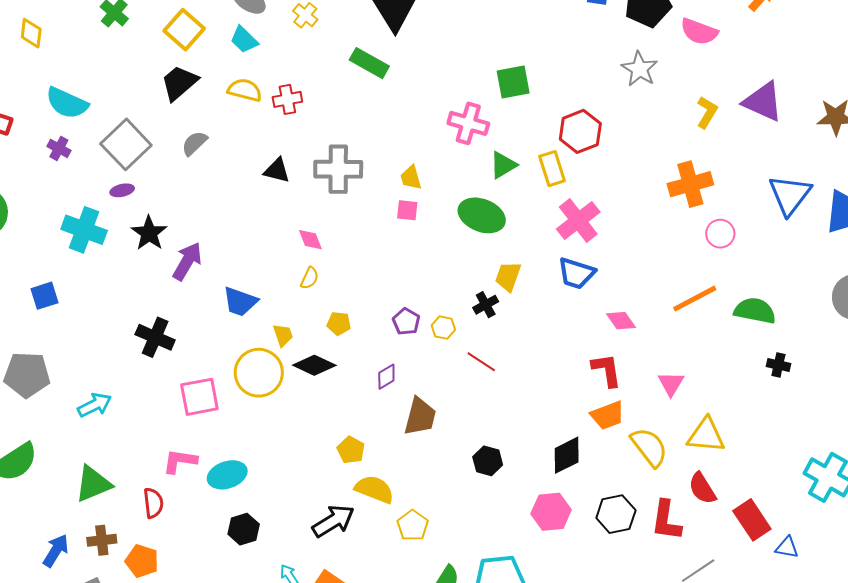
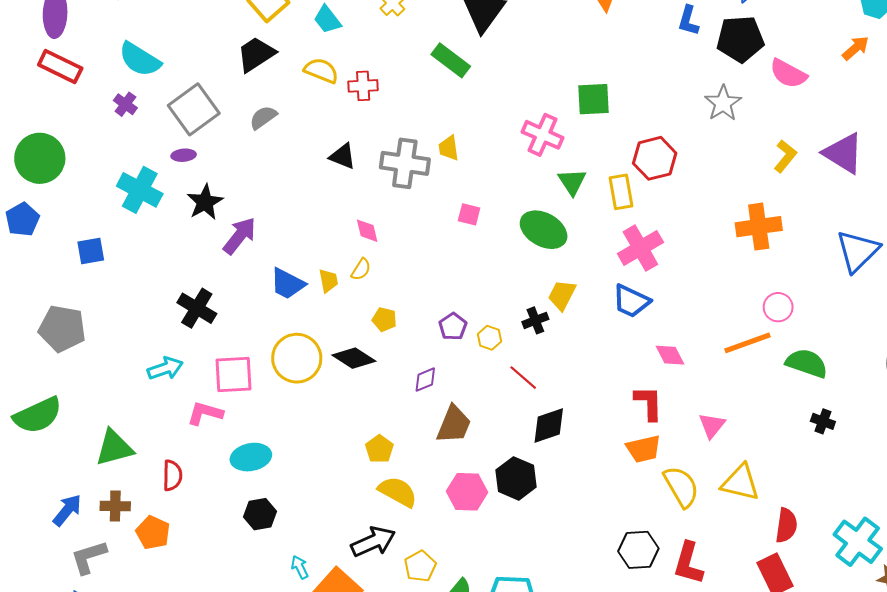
green triangle: (503, 165) -> (572, 182), turned -40
yellow trapezoid: (411, 178) -> (449, 148), moved
pink circle: (720, 234) -> (778, 307), moved
yellow trapezoid: (283, 335) -> (328, 281), moved
cyan arrow: (95, 405) -> (165, 368), moved
black diamond: (567, 455) -> (549, 425), moved
pink L-shape: (180, 461) -> (205, 413), moved
black hexagon: (488, 461) -> (516, 478), size x1.4
red semicircle: (702, 488) -> (786, 525), moved, turned -148
pink hexagon: (551, 512) -> (467, 492), moved
black arrow: (333, 521) -> (373, 542), moved
yellow pentagon: (413, 525) -> (420, 566), moved

